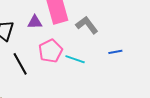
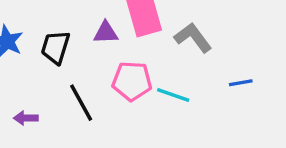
pink pentagon: (50, 51) -> (132, 81), turned 30

